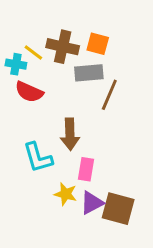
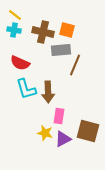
yellow line: (33, 53) -> (15, 15), moved
cyan cross: (16, 64) -> (14, 30), moved
cyan L-shape: (38, 158) -> (26, 89), moved
brown square: (118, 209) -> (88, 131), moved

